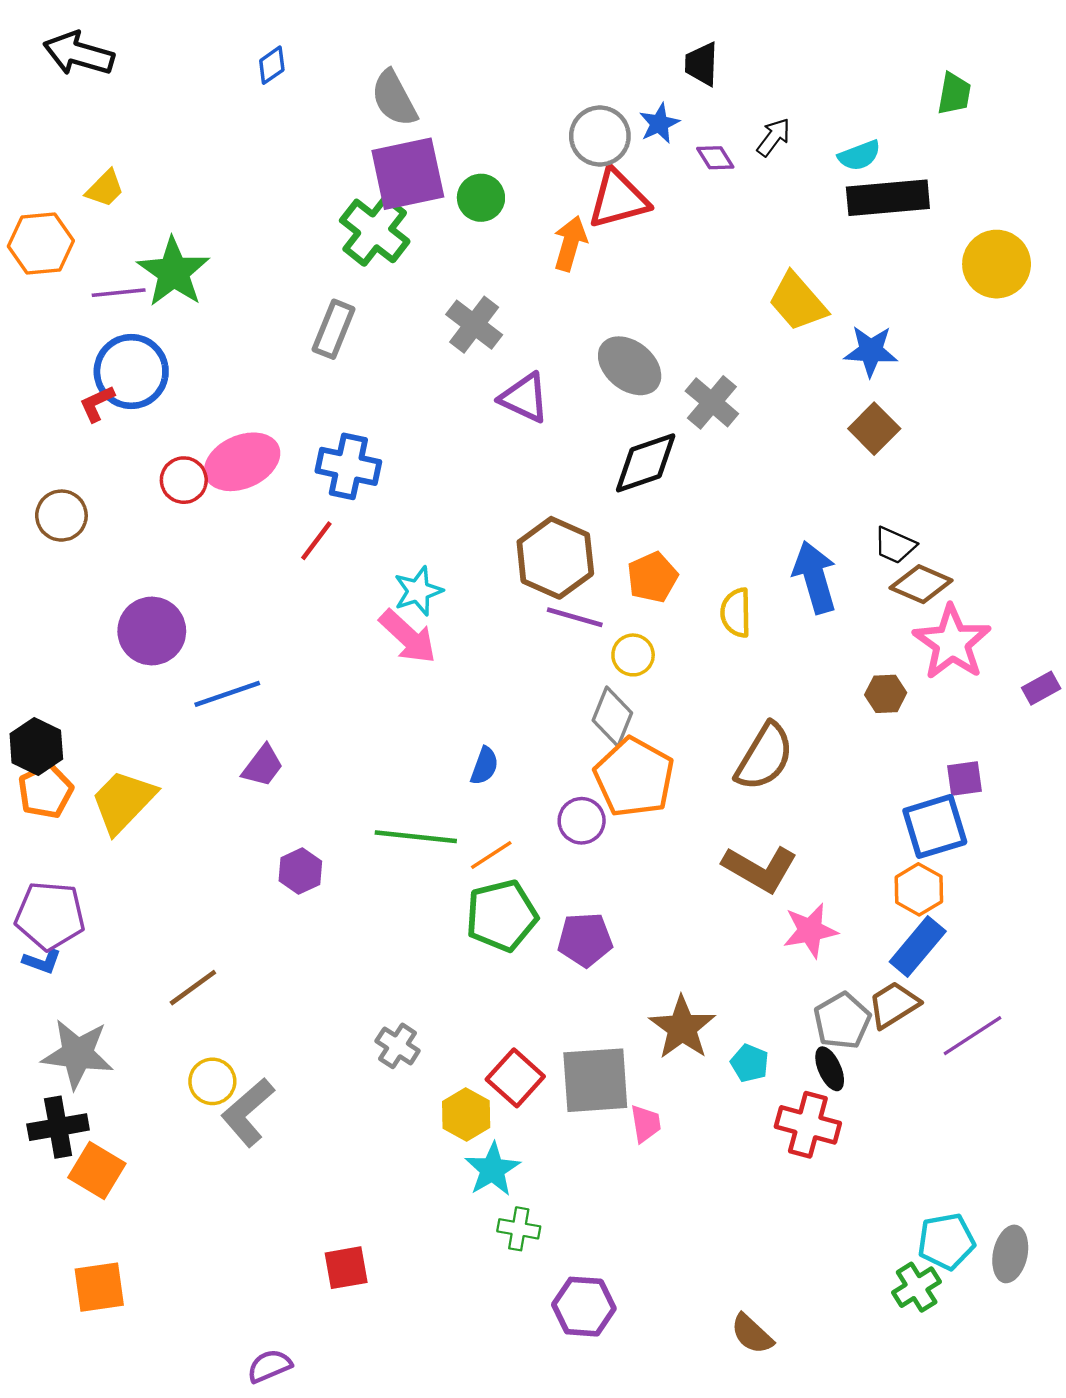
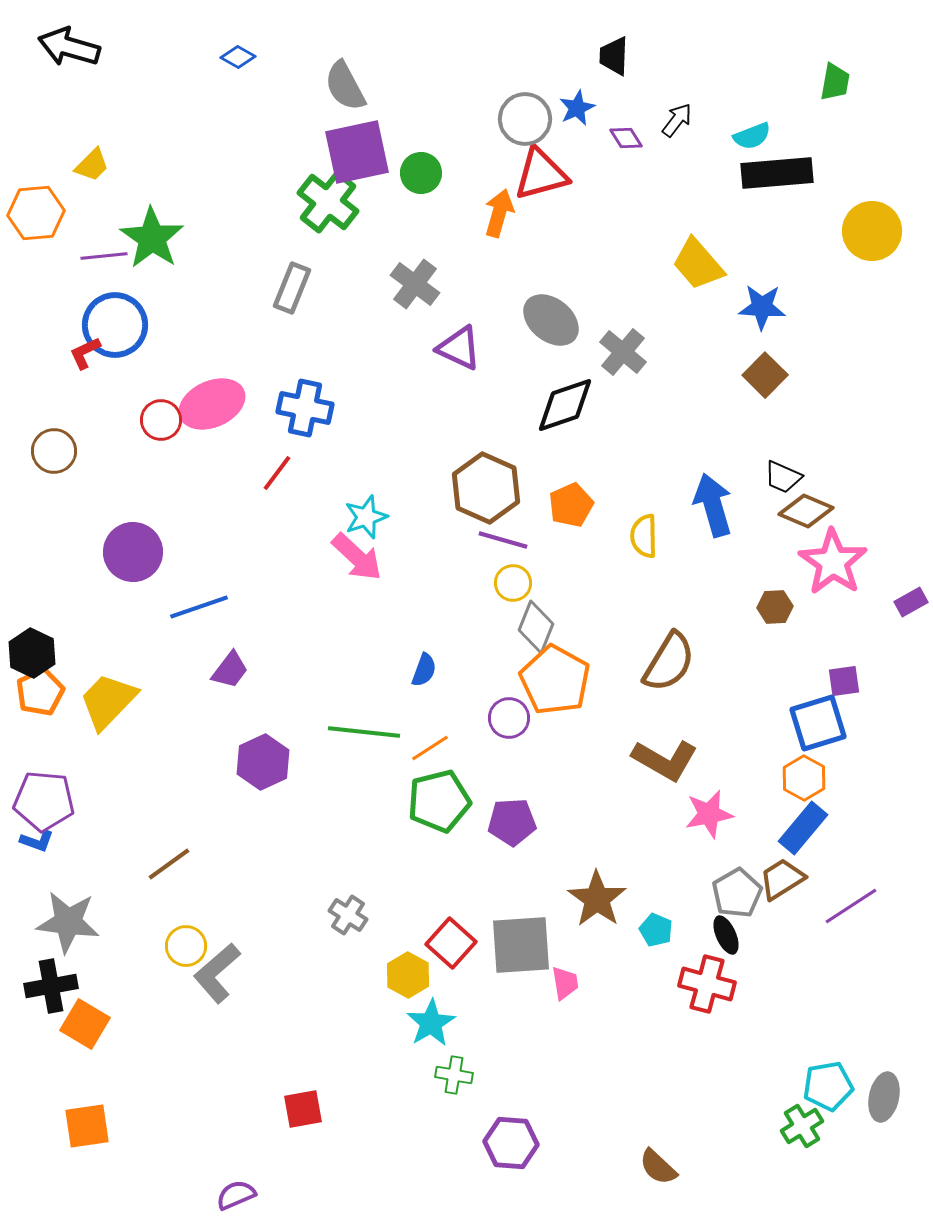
blue diamond: (272, 65) -> (238, 57), turned 64
yellow circle: (633, 655) -> (513, 583), moved
purple hexagon: (300, 871) -> (263, 762), size x1.4

